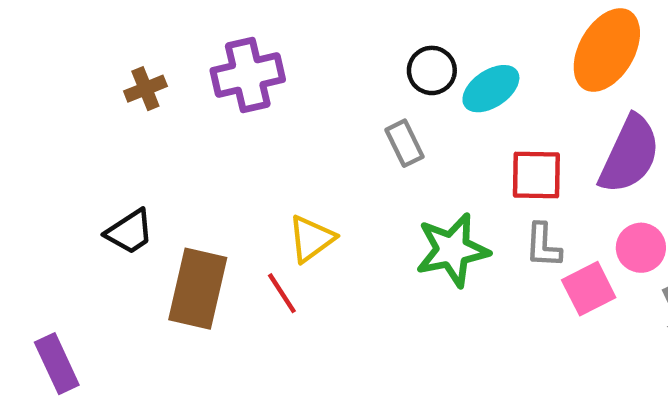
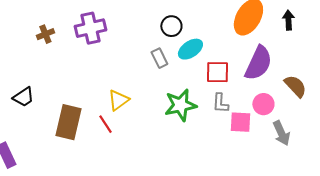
cyan ellipse: (491, 89) -> (190, 49), moved
black trapezoid: (130, 232) -> (23, 97), moved
pink square: (589, 289) -> (240, 122), turned 30

